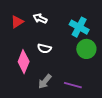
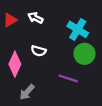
gray arrow: (45, 81) -> (27, 92), moved
purple line: (73, 85) -> (68, 78), moved

